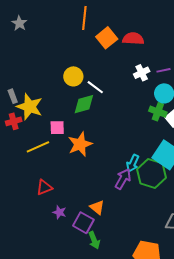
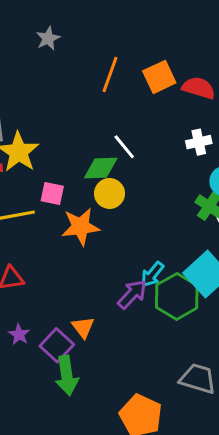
orange line: (84, 18) -> (110, 74), moved
gray star: (19, 23) -> (48, 38), moved
yellow circle: (73, 76) -> (109, 193), moved
purple star: (59, 212) -> (19, 334), moved
green arrow: (94, 240) -> (67, 375), size x1.4

